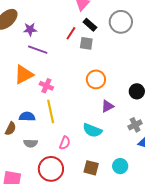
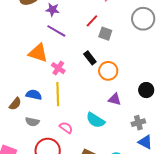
black rectangle: (90, 25) -> (90, 58), moved
orange triangle: (24, 75) -> (38, 53), turned 35
purple triangle: (107, 106) -> (115, 99), turned 32
pink semicircle: (65, 143) -> (66, 128), turned -88

